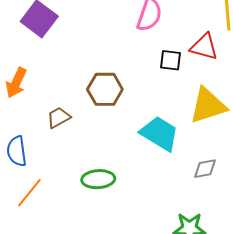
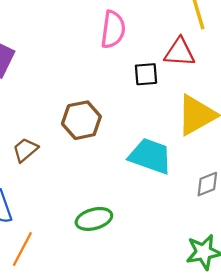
brown trapezoid: (59, 118) -> (25, 150), moved

